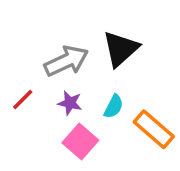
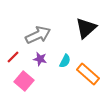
black triangle: (121, 49) -> (86, 28), moved
pink square: (80, 141) -> (24, 81), moved

